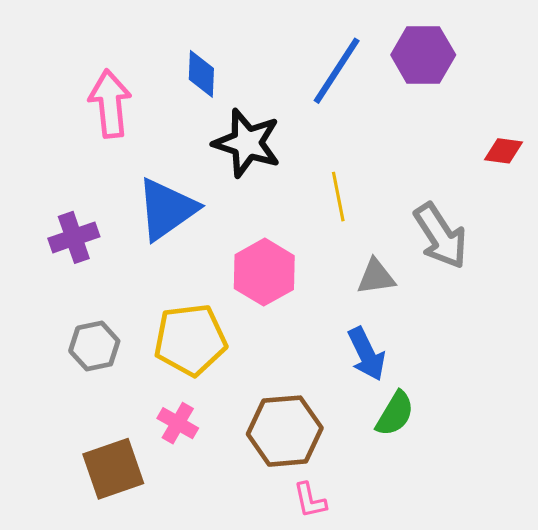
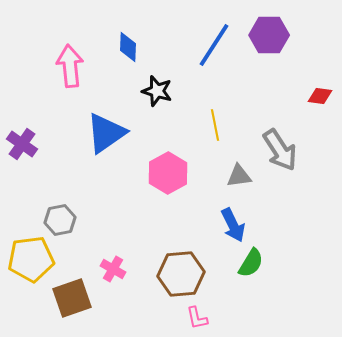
black star: (247, 143) -> (157, 91), size x0.7
purple cross: (74, 237) -> (22, 144), moved, turned -36
yellow pentagon: (190, 340) -> (31, 259), moved

